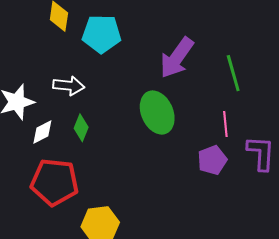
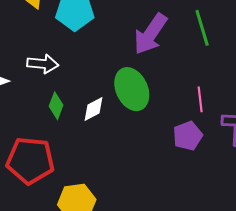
green line: (233, 73) -> (202, 28), moved
white diamond: (42, 132) -> (94, 109), moved

